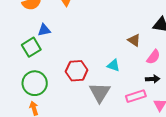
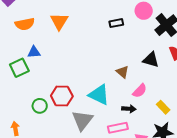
cyan triangle: (113, 65) -> (99, 95), size x1.6
black arrow: (153, 79) -> (129, 109), moved
green circle: (35, 83) -> (40, 106), moved, size x0.6

